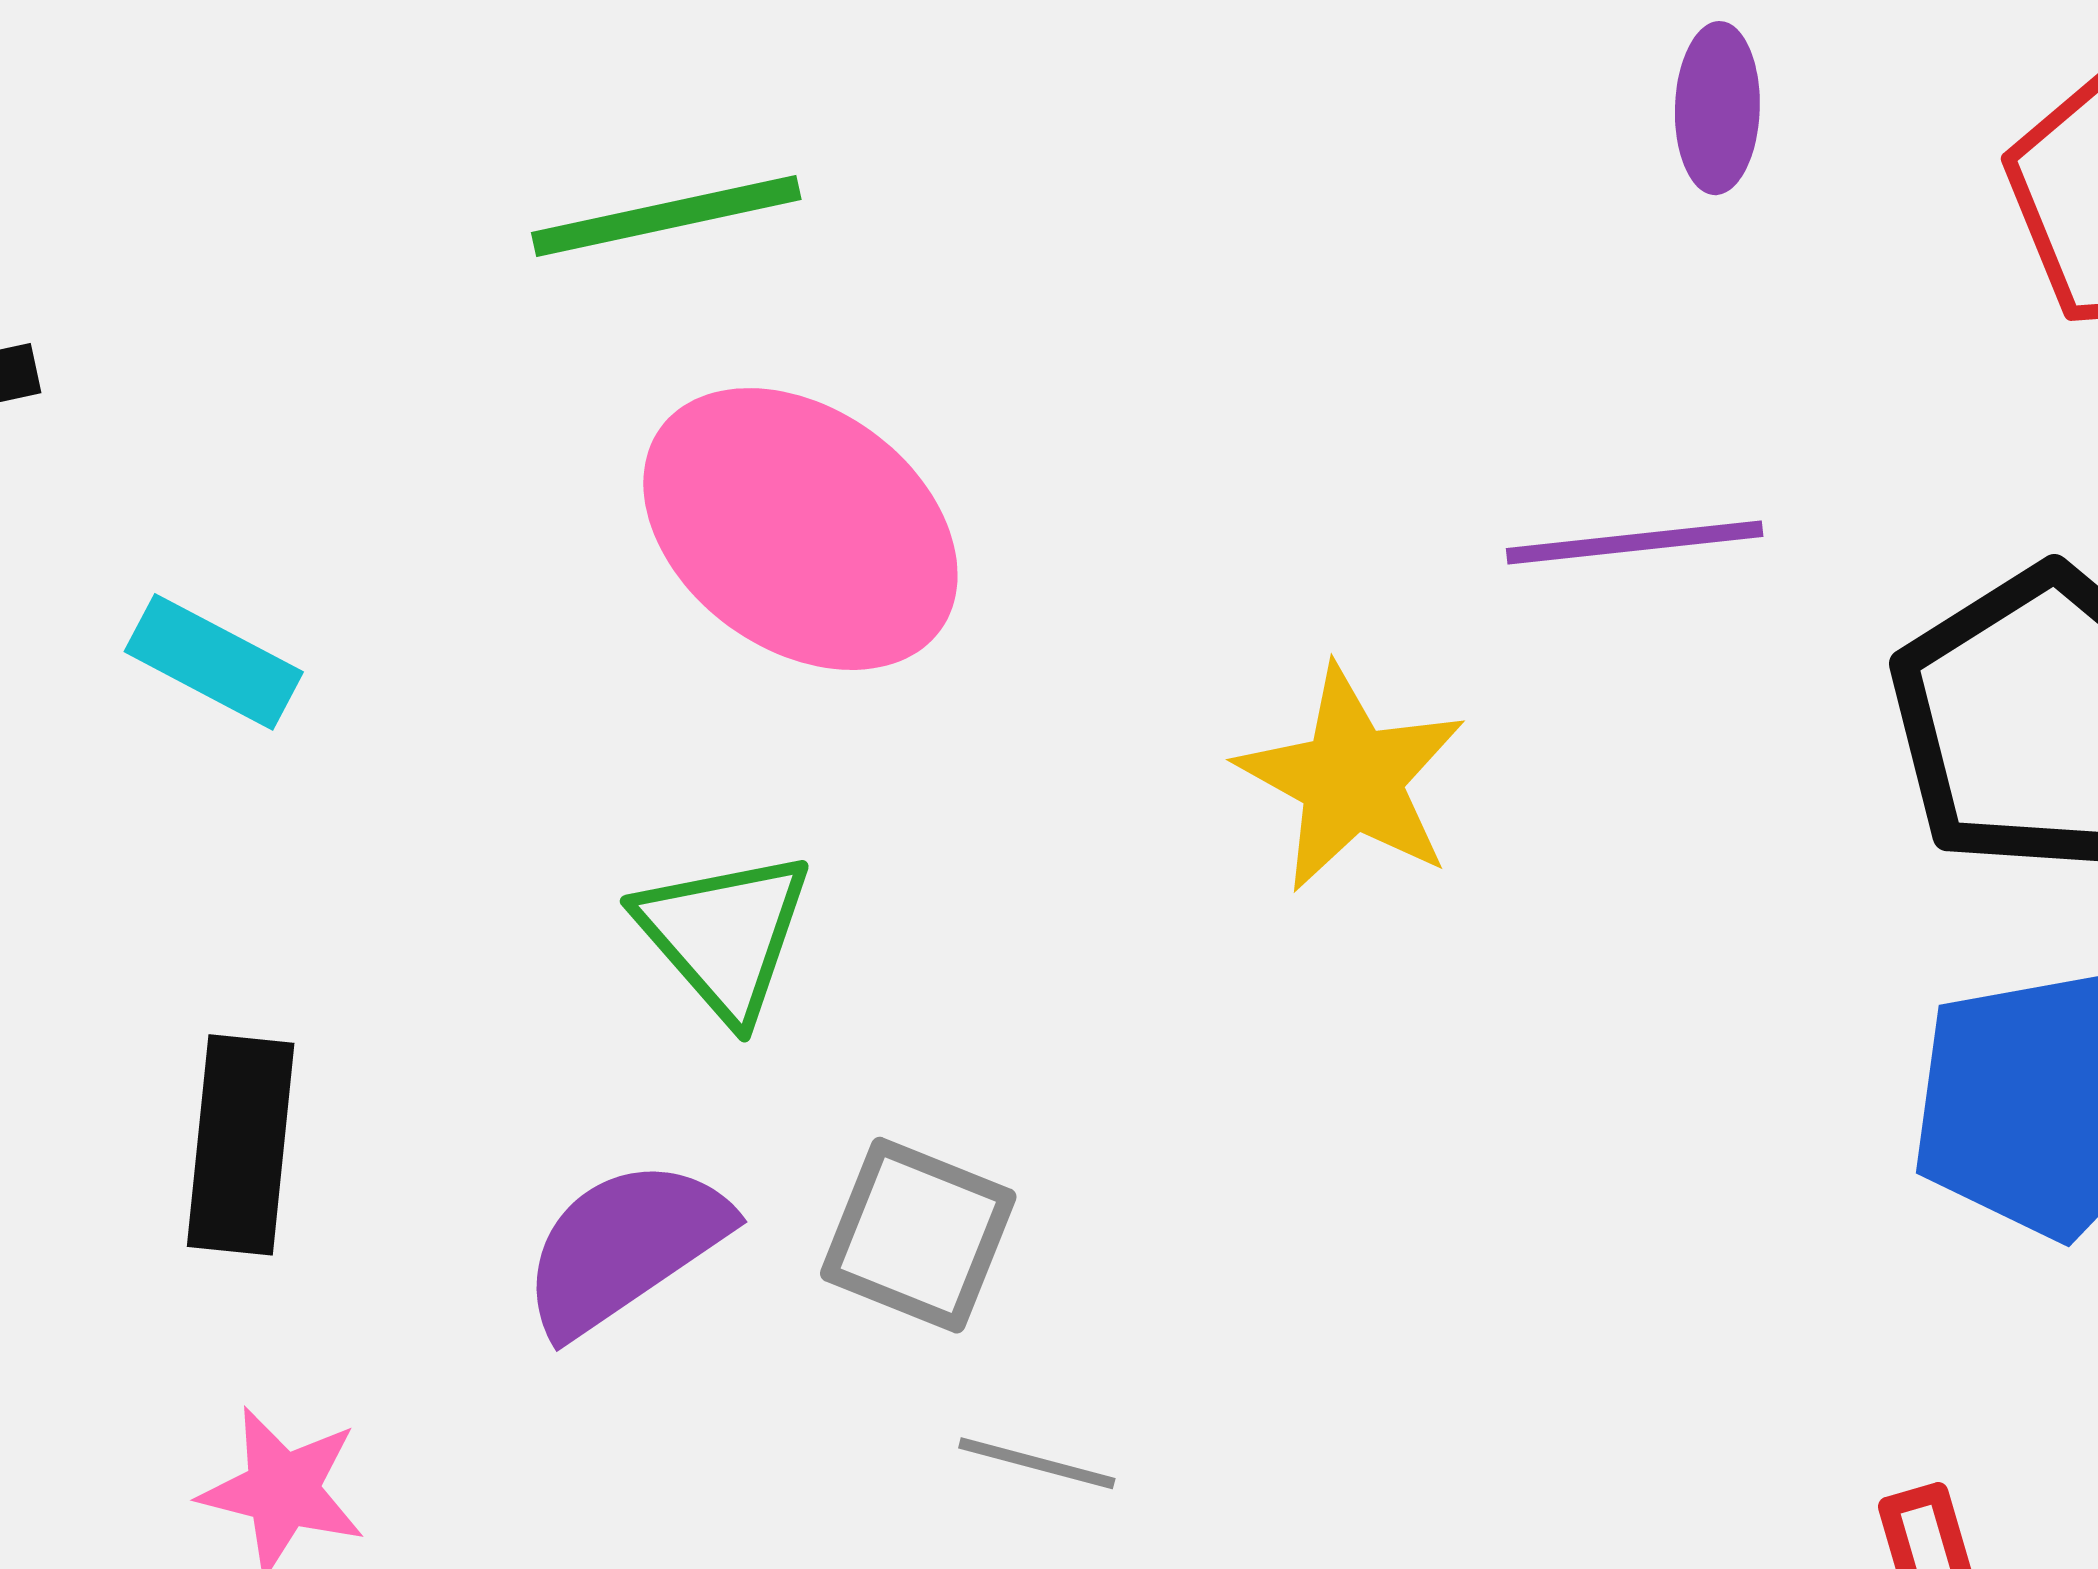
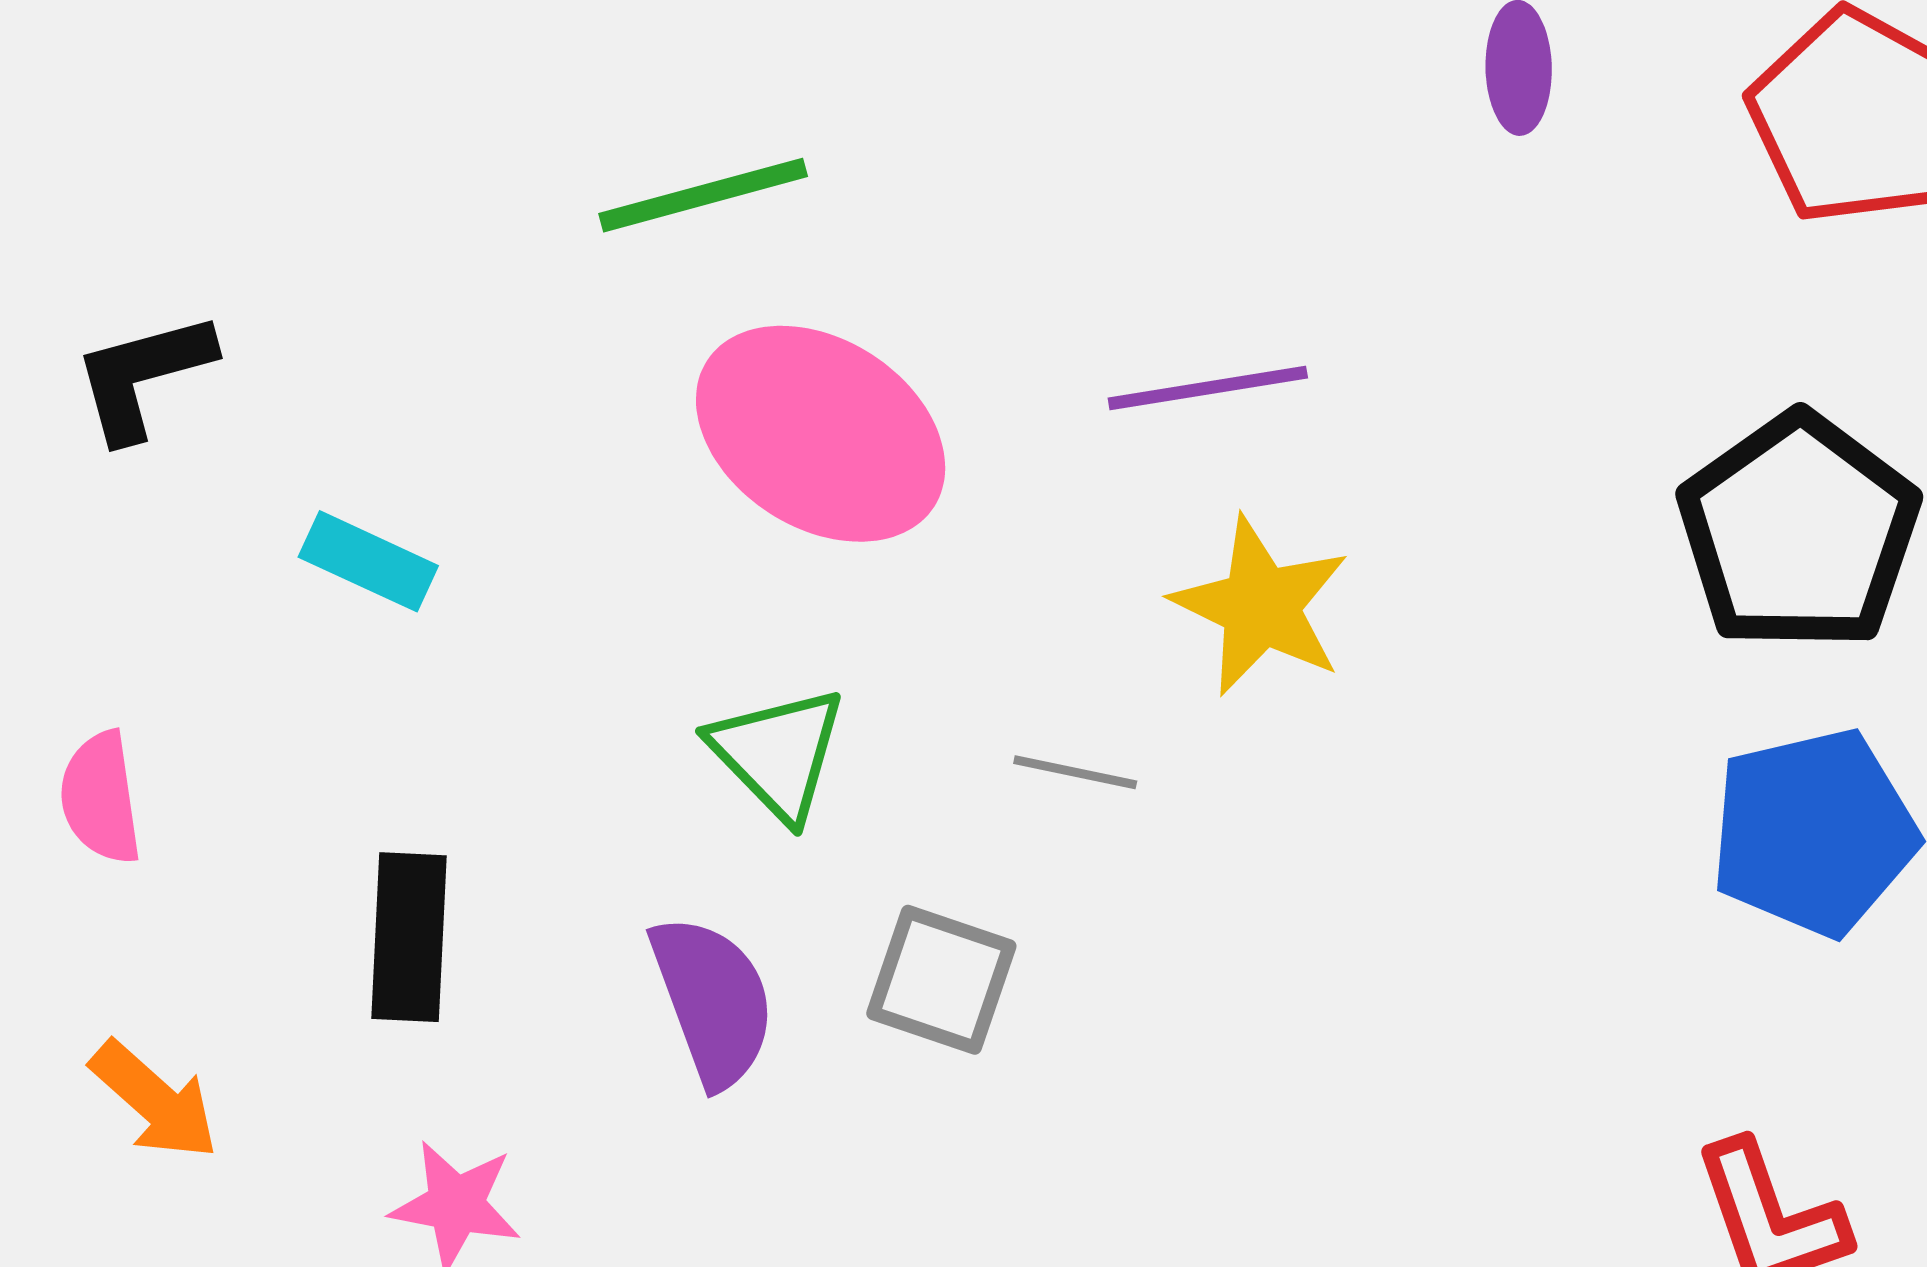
purple line: (1635, 542) -> (1208, 388), moved
purple semicircle: (625, 1247) -> (713, 1001), turned 107
gray line: (1037, 1463) -> (1075, 772), moved

